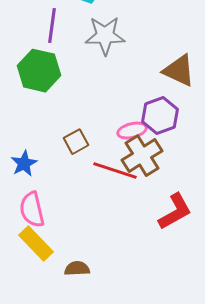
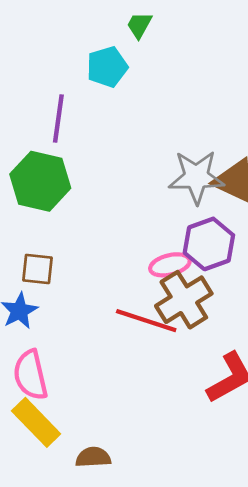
gray star: (105, 36) -> (196, 177), moved
brown square: (76, 142) -> (37, 269), moved, turned 35

